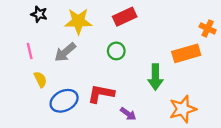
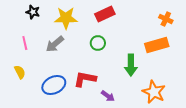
orange cross: (208, 28) -> (166, 19), moved
yellow semicircle: (40, 79) -> (20, 72), moved
orange star: (183, 109) -> (154, 92), turned -30

